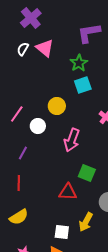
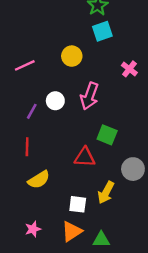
pink line: (17, 114) -> (25, 65), turned 30
white circle: (38, 126) -> (55, 101), moved
yellow semicircle: (19, 217) -> (39, 180), moved

